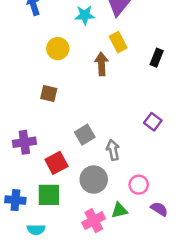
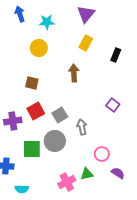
cyan star: (85, 15) -> (47, 22), moved
yellow rectangle: (118, 42) -> (86, 43), turned 56
brown arrow: (101, 64) -> (74, 73), moved
red square: (56, 163) -> (36, 111), moved
gray circle: (94, 180) -> (55, 141), moved
green square: (49, 195) -> (32, 149), moved

